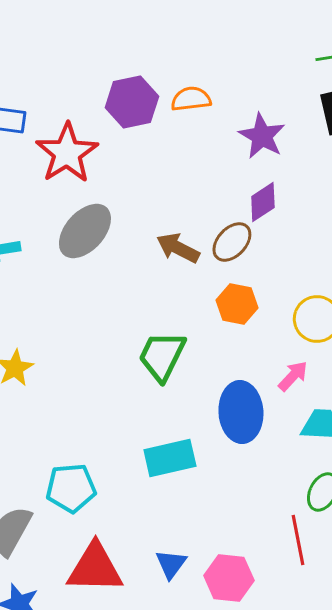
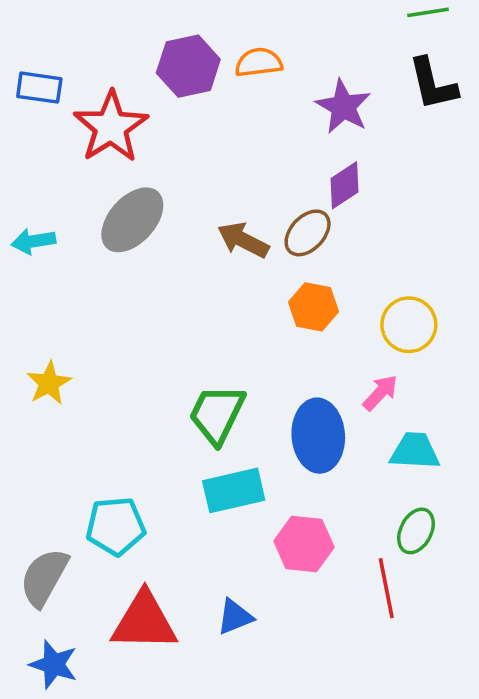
green trapezoid: (162, 356) -> (217, 414), moved
blue triangle: (171, 564) -> (235, 617), turned 32
pink hexagon: (229, 578) -> (304, 544), moved

